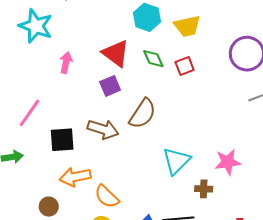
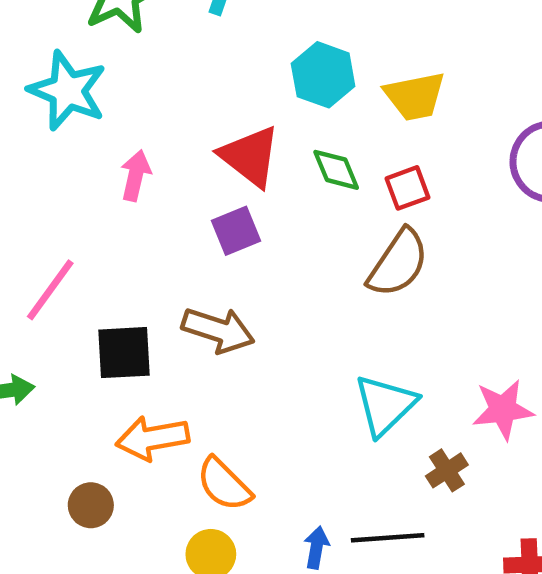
brown semicircle: (143, 114) -> (398, 263), moved
brown cross: (204, 189) -> (447, 470), turned -36

